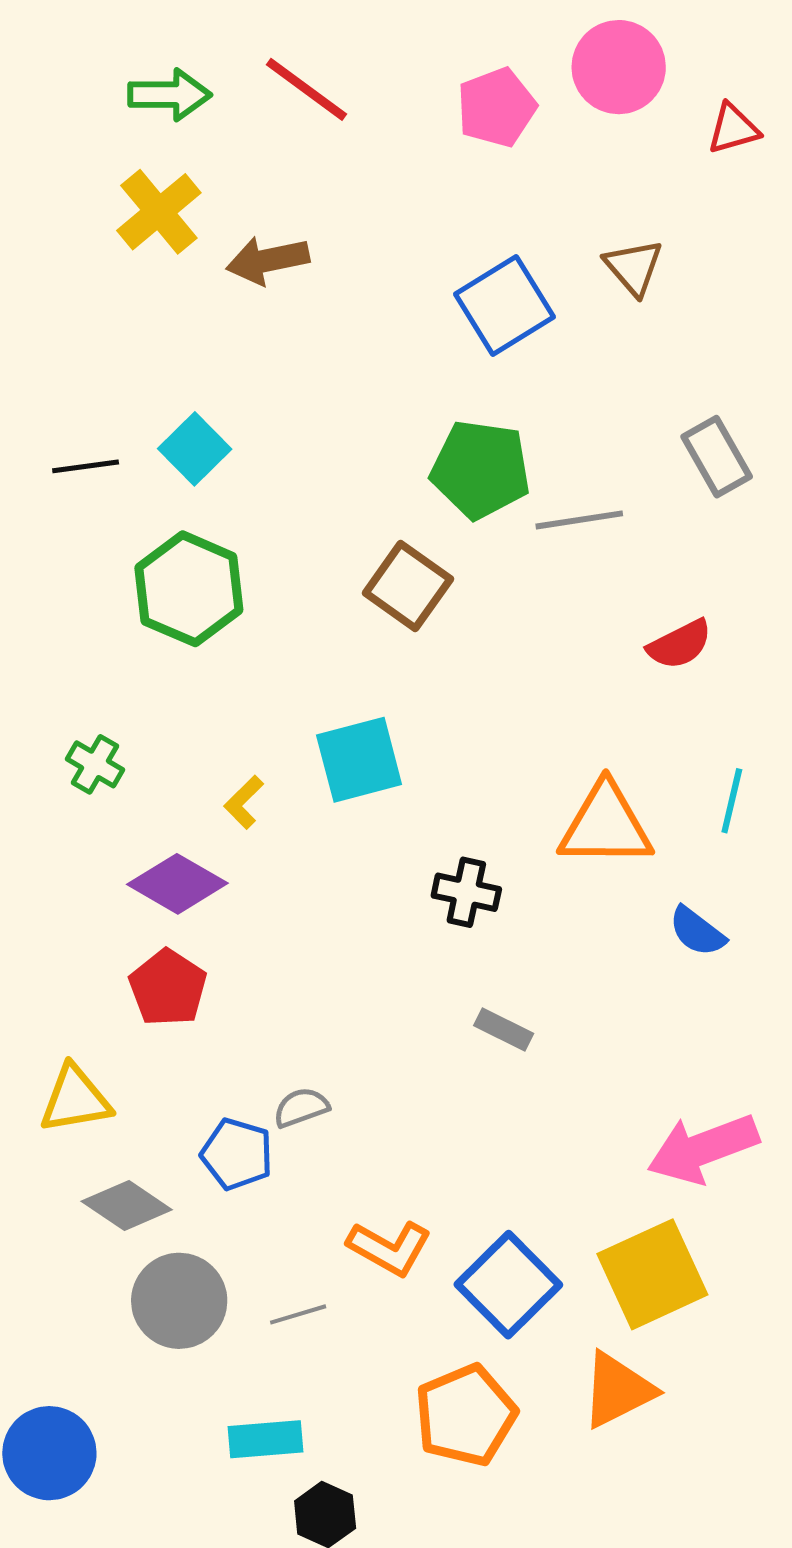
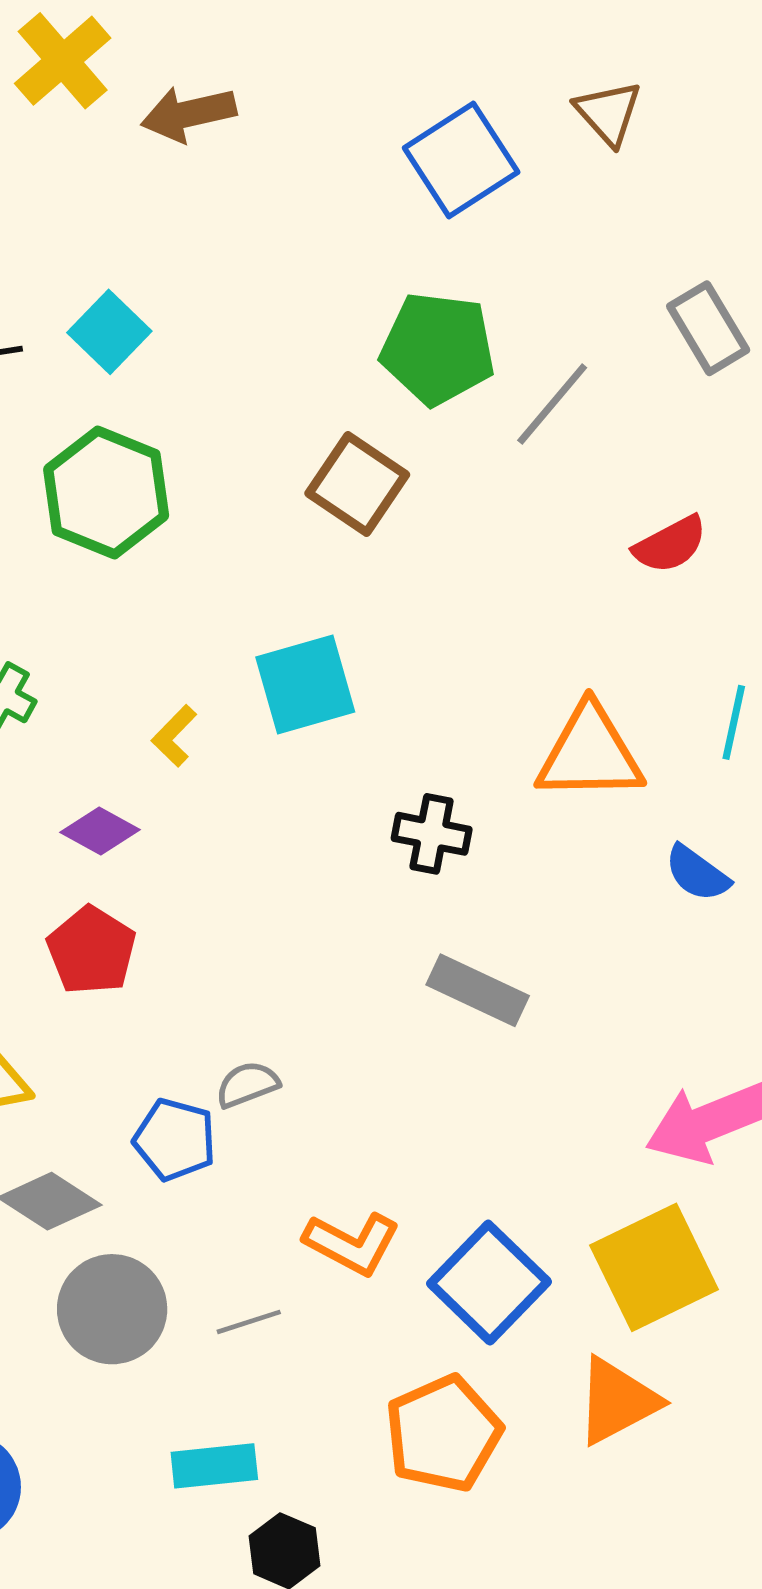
gray line: (579, 520) -> (552, 404), turned -40
purple diamond: (177, 884) -> (100, 831), size x0.7
gray rectangle: (504, 1030) -> (478, 990), size x1.5

